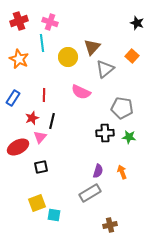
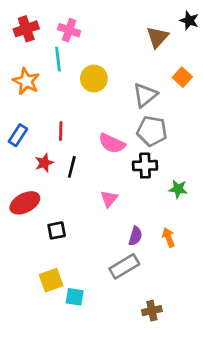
black star: (137, 23) -> (189, 20), moved
brown triangle: (92, 47) -> (157, 37), moved
pink semicircle: (81, 92) -> (112, 143), moved
gray pentagon: (122, 108) -> (152, 131), moved
black cross: (105, 133) -> (145, 166), moved
pink triangle: (40, 137) -> (109, 199), moved

